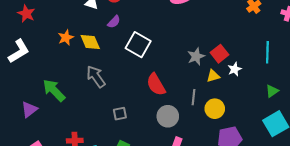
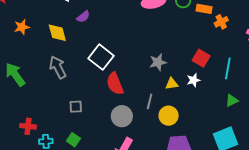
orange star: (66, 38) -> (22, 27), moved
white square: (138, 45) -> (101, 57), moved
red square: (220, 54) -> (201, 58), moved, turned -30
green triangle: (272, 91) -> (232, 101), moved

